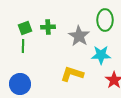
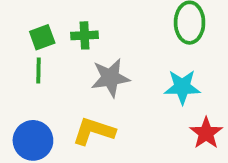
gray star: (79, 36) -> (110, 78), moved, turned 30
yellow L-shape: (72, 74) -> (94, 131), moved

